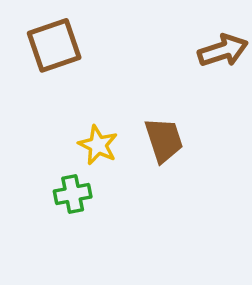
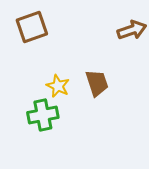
green cross: (73, 194) -> (43, 115), size x1.4

